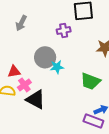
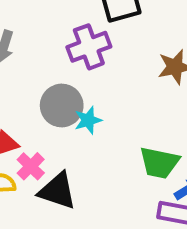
purple cross: (64, 30) -> (89, 47), size x1.5
green trapezoid: (90, 81) -> (159, 163), moved

